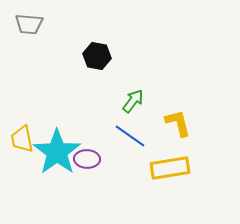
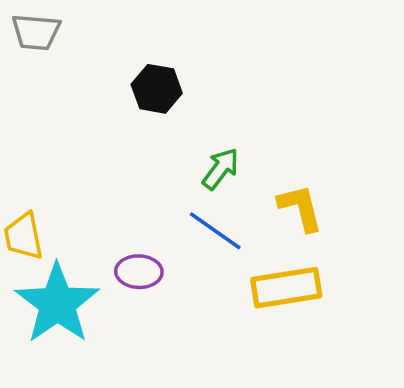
cyan star: (57, 152) -> (57, 304), moved

